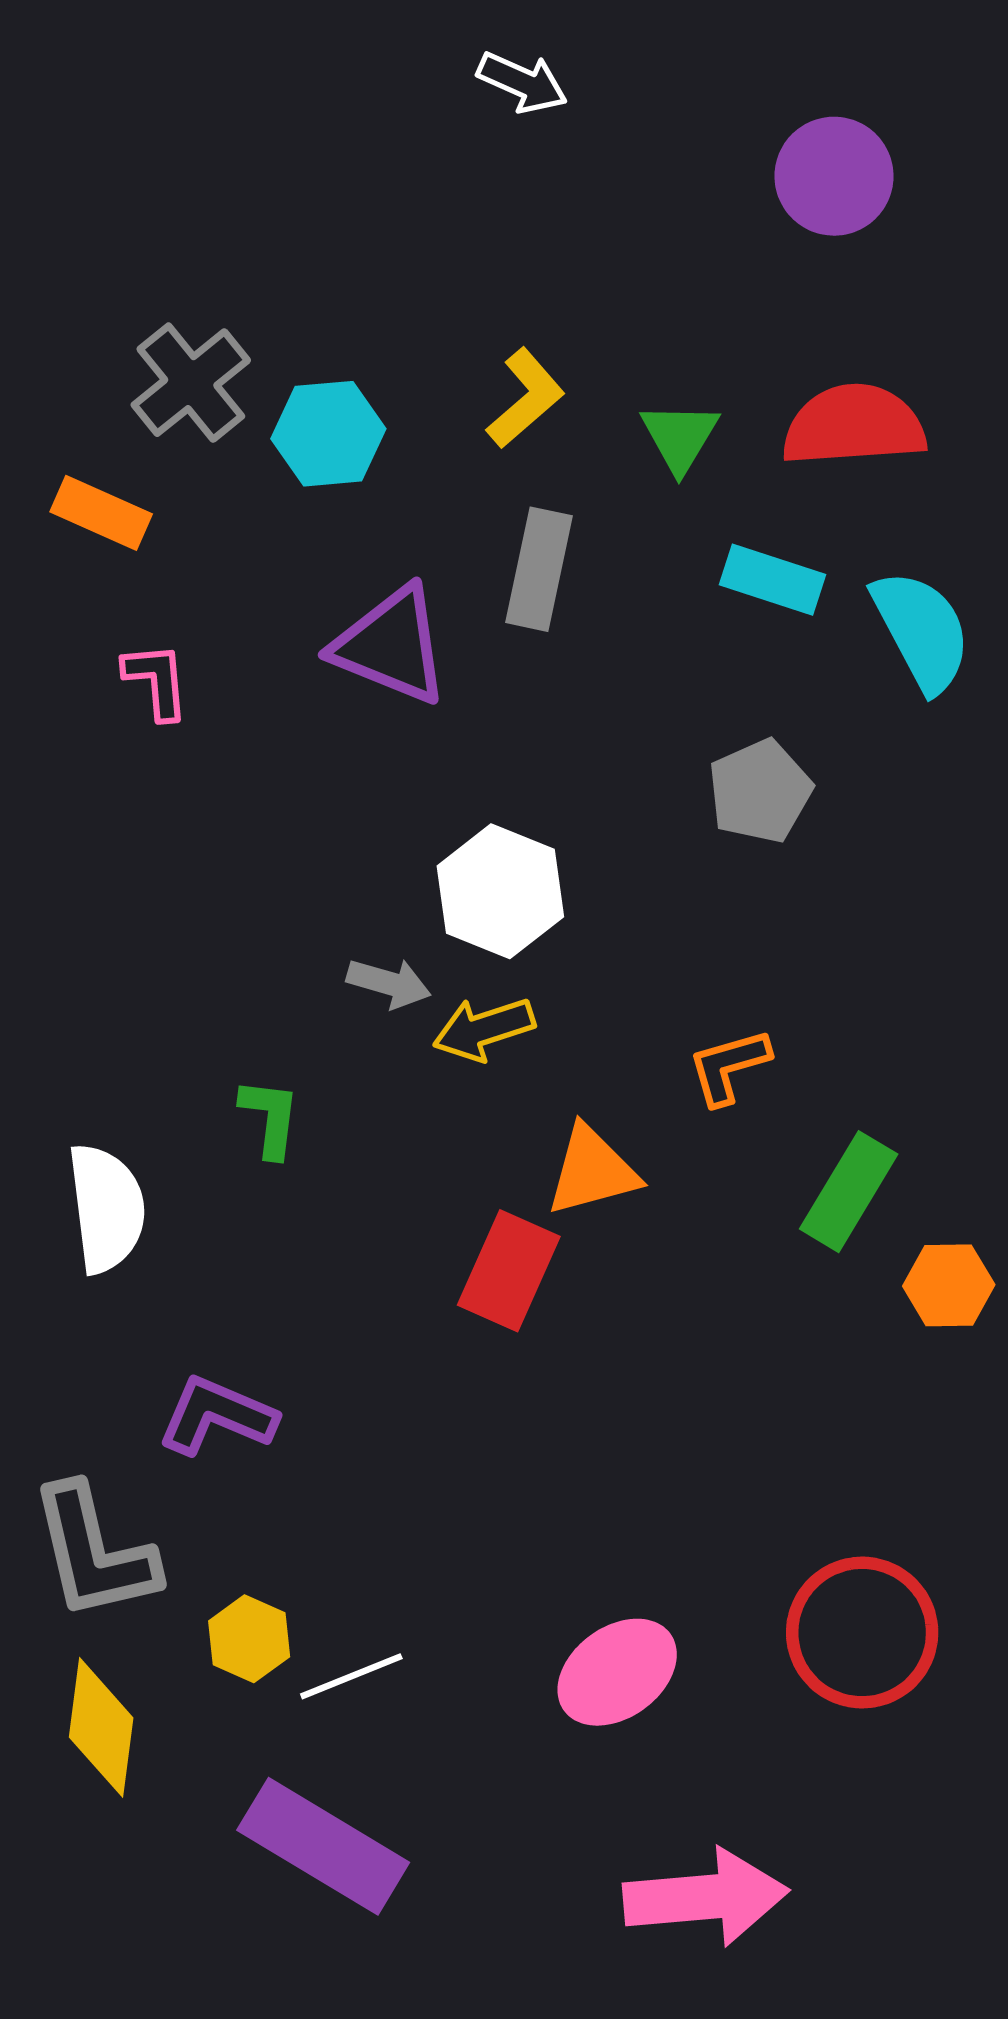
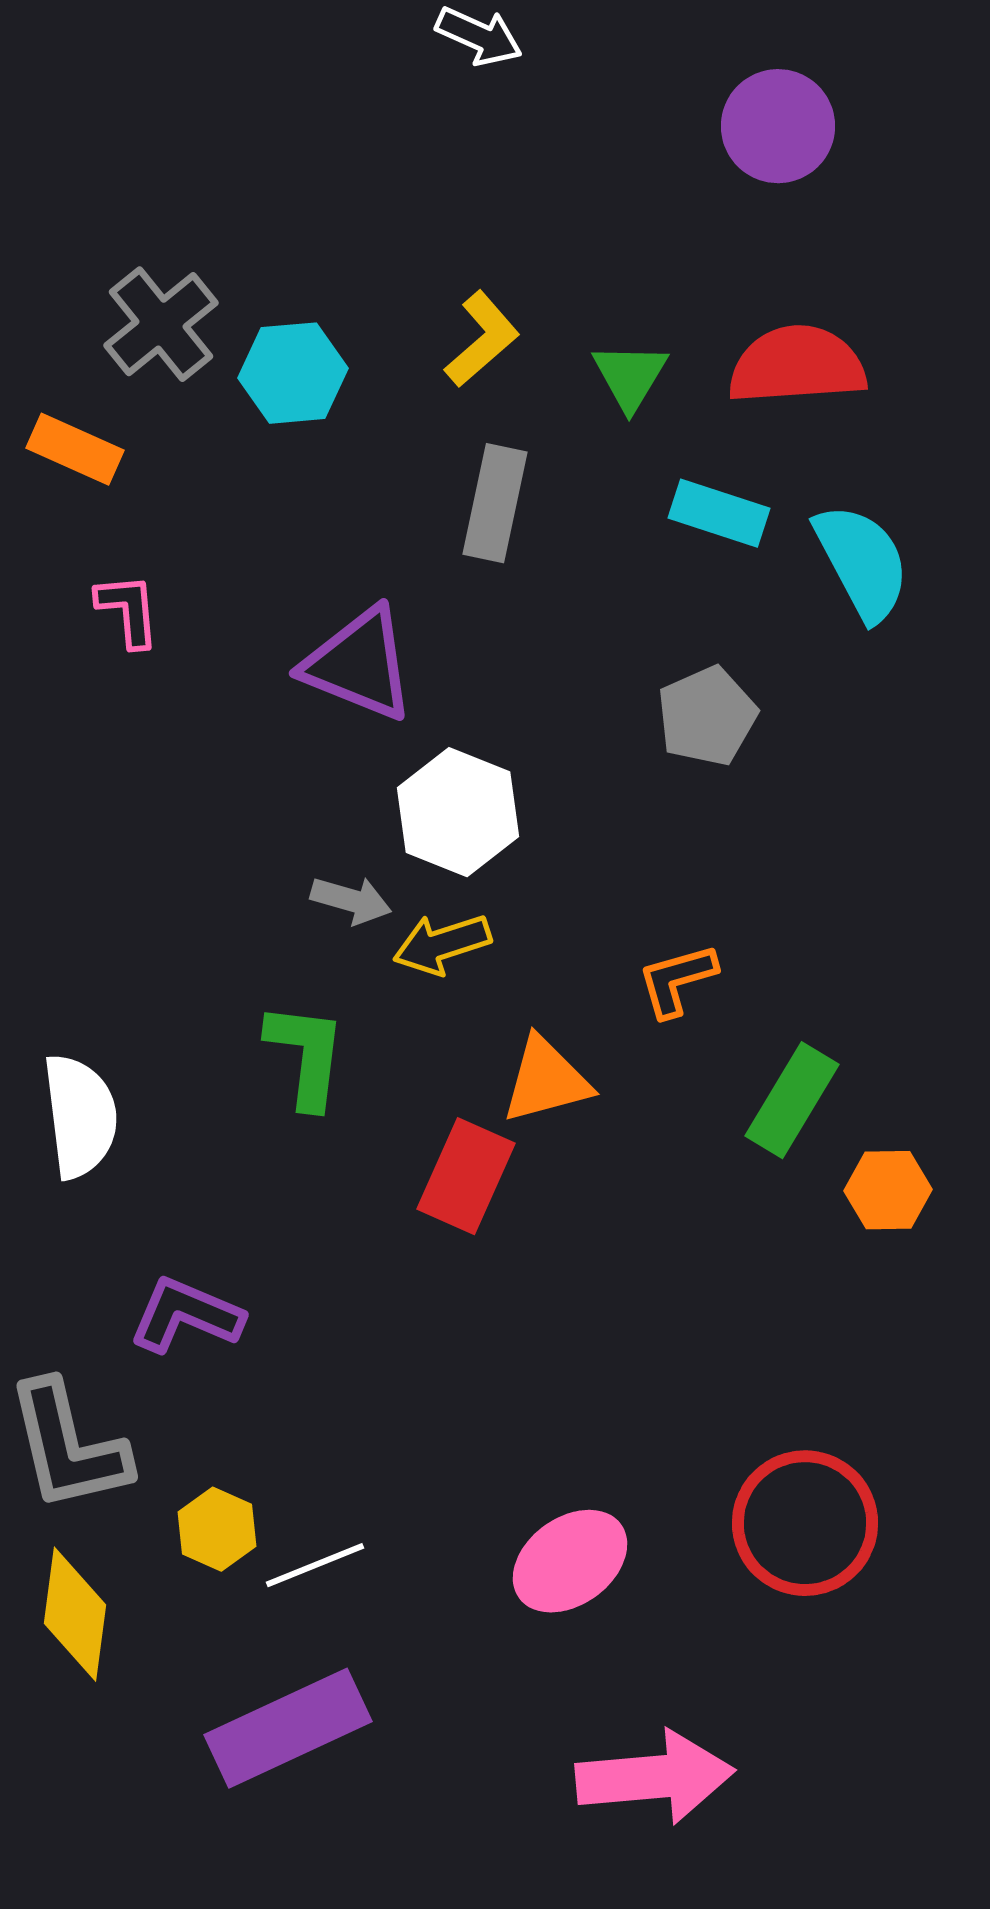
purple triangle: (391, 645) -> (359, 664), moved
green L-shape: (270, 1118) -> (306, 1055), moved, size x1.4
purple rectangle: (323, 1846) -> (288, 1728), turned -56

